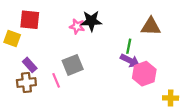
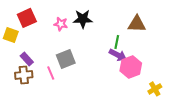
red square: (30, 20) -> (27, 18), turned -30
pink star: (77, 26) -> (61, 24), moved
yellow cross: (171, 98) -> (155, 89), turned -32

